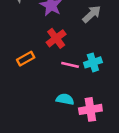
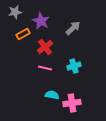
orange rectangle: (26, 59) -> (23, 34), moved
pink line: (70, 65) -> (45, 68), moved

